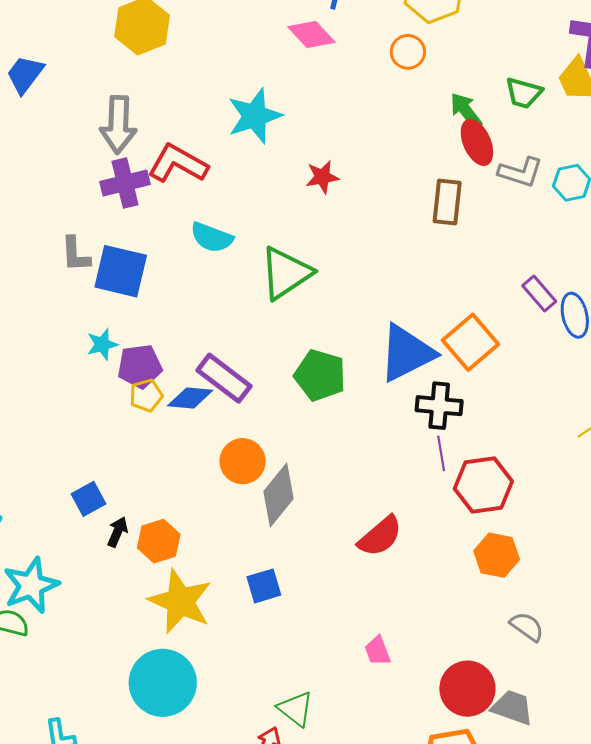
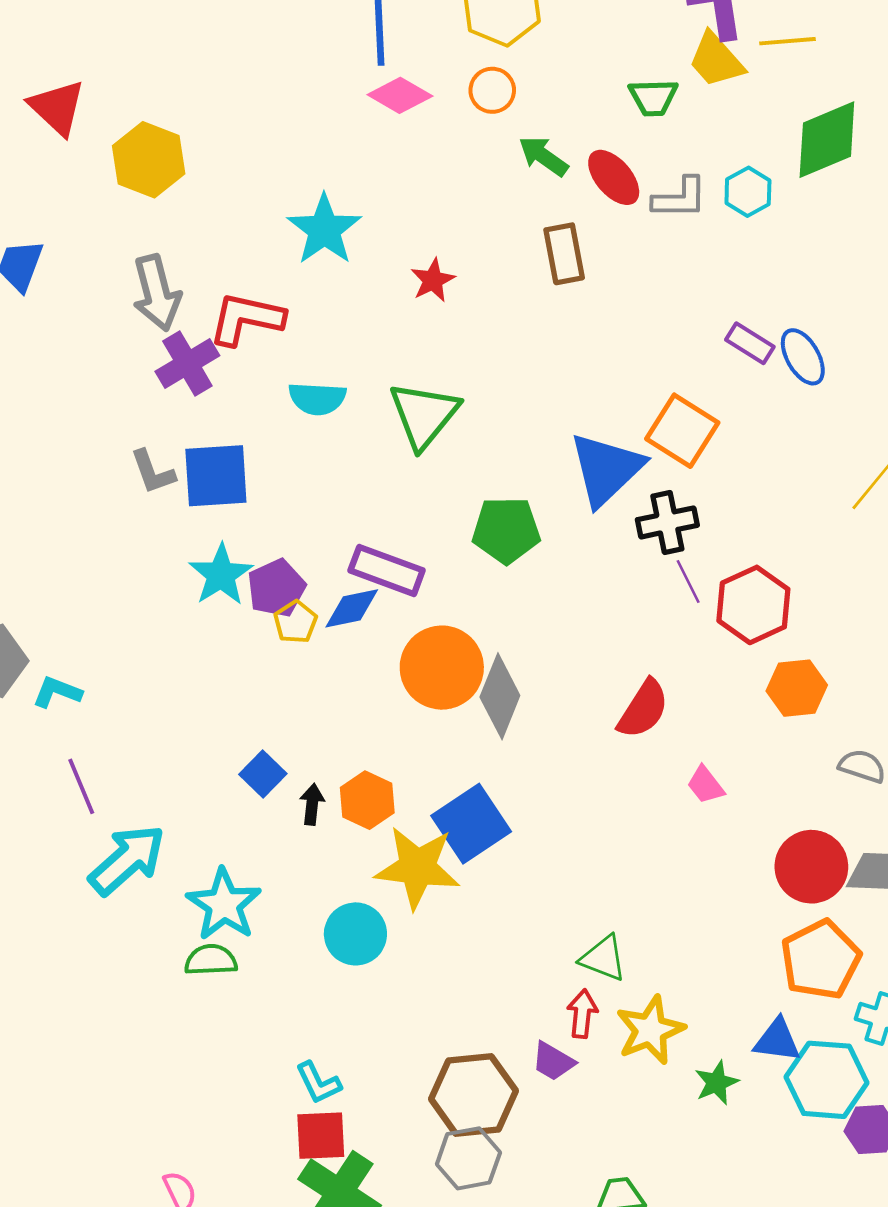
pink diamond: (311, 34) -> (400, 95), moved
green arrow: (466, 111) -> (543, 156), moved
brown rectangle: (447, 202) -> (564, 254), moved
cyan star: (102, 344) -> (221, 575), size x1.5
orange circle: (243, 461) -> (442, 668), size x1.4
blue square: (264, 586) -> (471, 824), moved, size x1.6
pink trapezoid: (378, 651) -> (706, 785), moved
cyan circle: (163, 683) -> (355, 934), moved, size x0.7

